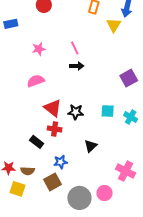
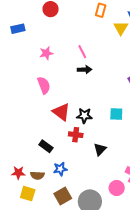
pink semicircle: (36, 81) -> (44, 85), turned 90
red cross: (55, 129) -> (76, 135), moved
blue star: (61, 162) -> (60, 169), moved
brown square: (53, 182) -> (63, 196), moved
pink circle: (105, 193) -> (117, 188), moved

